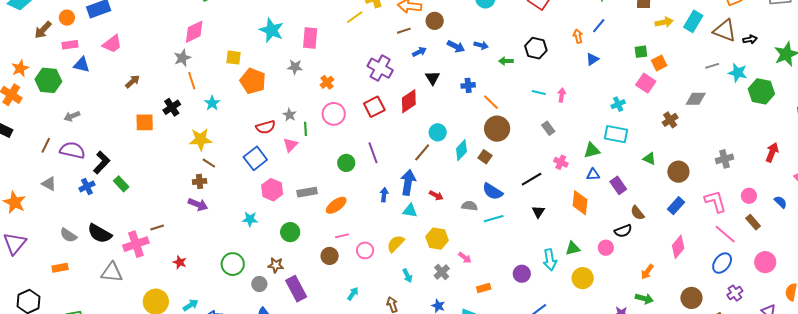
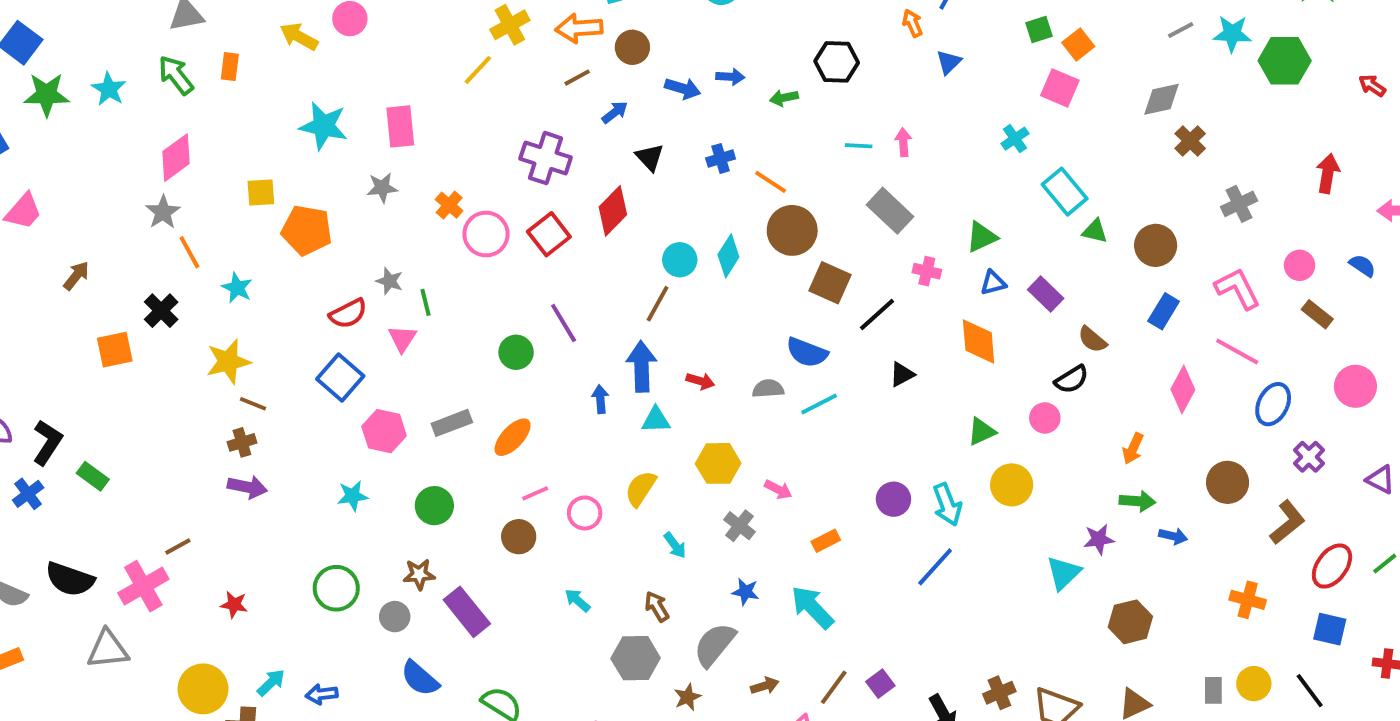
pink circle: (334, 114) -> (486, 234), moved
brown cross: (670, 120) -> (1190, 141), moved
gray rectangle: (548, 128) -> (890, 211), size x1.6
cyan rectangle: (616, 134) -> (1065, 192), moved, turned 50
cyan diamond: (461, 150) -> (728, 256), moved
brown square: (485, 157) -> (830, 283), moved, size x1.5
black triangle: (538, 212) -> (902, 374), turned 40
pink line: (725, 234) -> (1237, 351), moved
cyan arrow: (550, 260) -> (947, 504), moved
cyan arrow: (353, 294) -> (577, 600), turned -72

